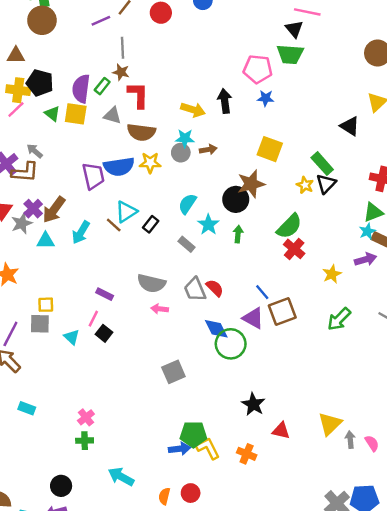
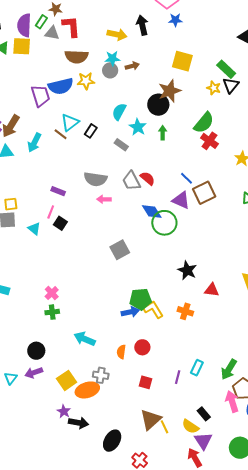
gray triangle: (112, 115) -> (52, 33), moved

